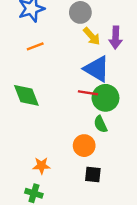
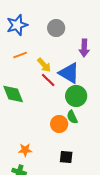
yellow arrow: (92, 36) -> (44, 65), moved
red line: (88, 93) -> (48, 80), moved, turned 35
orange circle: (84, 146) -> (59, 124), moved

